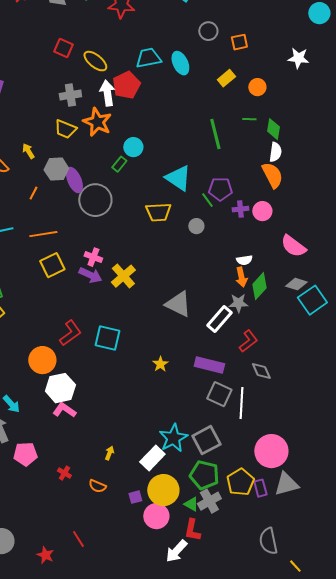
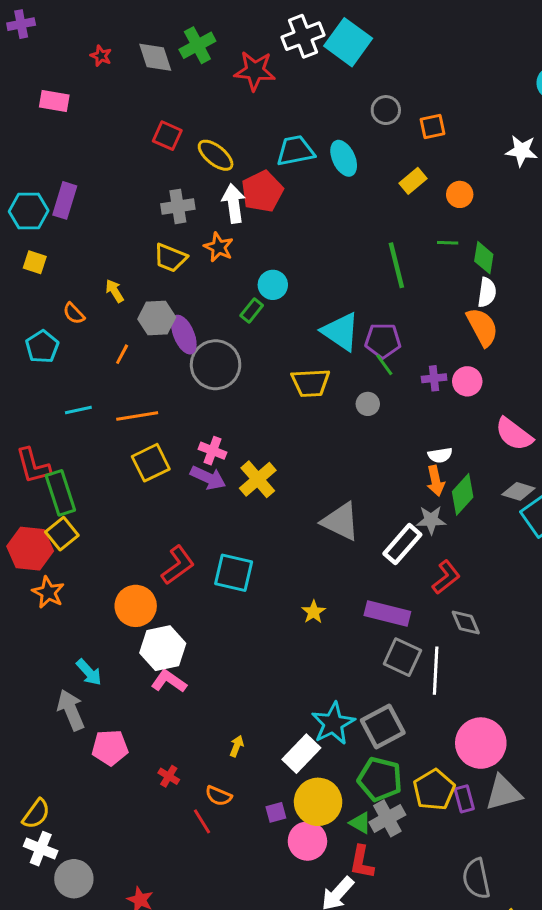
orange star: (97, 122) -> (219, 247), size x0.7
purple pentagon: (220, 189) -> (383, 341), moved
red line: (78, 539) -> (202, 821), moved

